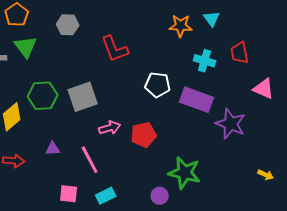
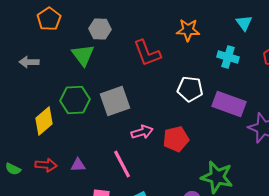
orange star: (181, 26) -> (188, 30), moved
green triangle: (26, 47) -> (83, 55), moved
cyan cross: (205, 61) -> (228, 57), moved
purple triangle: (53, 149) -> (78, 165), moved

